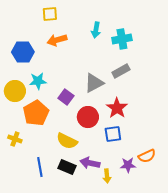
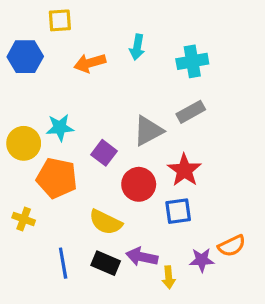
yellow square: (50, 14) -> (60, 20), moved
cyan arrow: (96, 30) -> (137, 47), moved
blue hexagon: (23, 52) -> (25, 57), moved
orange pentagon: (36, 113) -> (57, 178), turned -30

